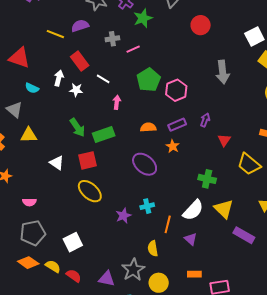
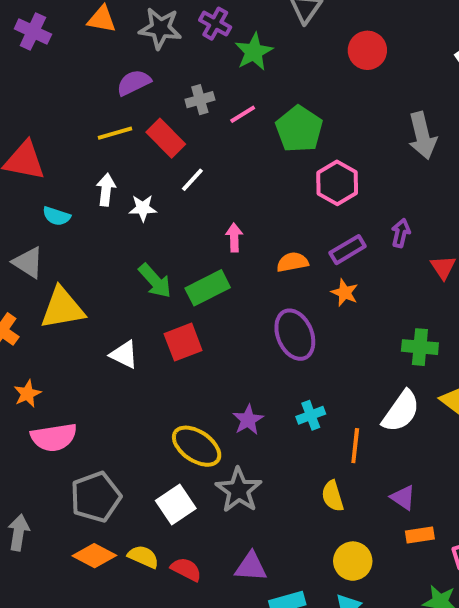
yellow line: (55, 34) -> (115, 133), moved, turned -30
red rectangle: (80, 61) -> (166, 138), moved
white line: (103, 79) -> (192, 180), turned -72
green pentagon: (149, 80) -> (299, 129), moved
pink arrow: (117, 102) -> (234, 237), moved
yellow triangle: (29, 135) -> (62, 308), size x1.4
purple ellipse: (145, 164) -> (295, 335), turned 35
yellow ellipse: (90, 191) -> (197, 446), moved
pink semicircle: (29, 202) -> (54, 437), moved, size x1.6
purple star: (123, 216) -> (248, 420), moved
purple triangle: (191, 239) -> (403, 497), moved
gray star: (133, 270) -> (239, 490), moved

